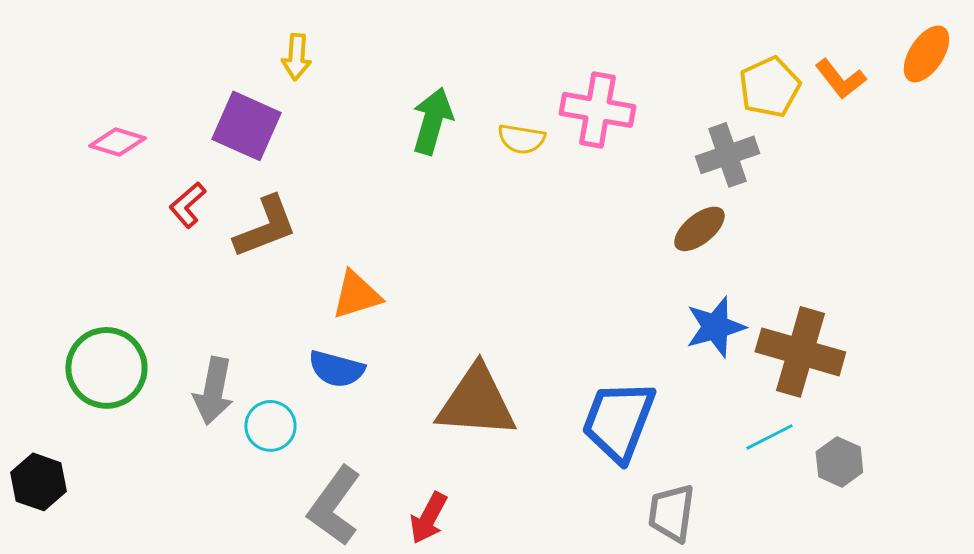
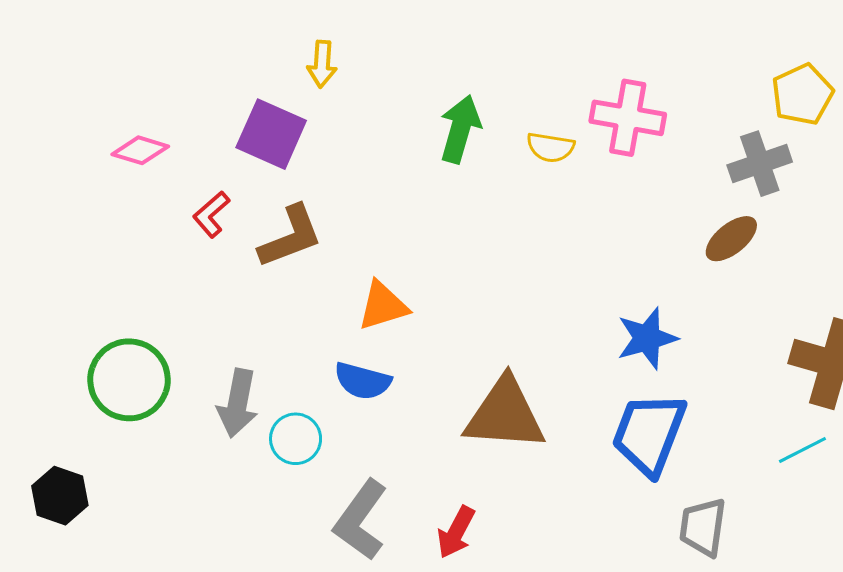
blue star: (715, 327) -> (647, 338), moved

